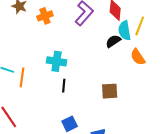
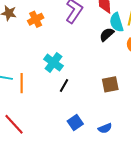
cyan cross: (57, 61) -> (53, 63), turned 36
black line: (64, 86) -> (64, 85), turned 32

